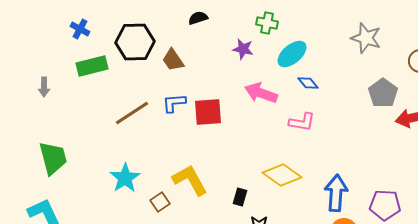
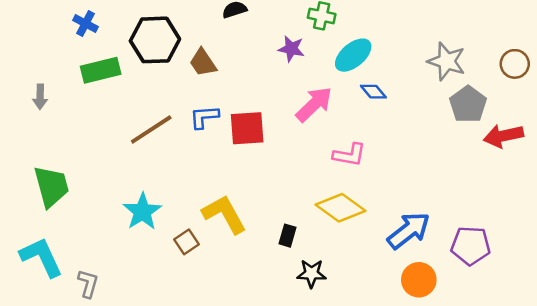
gray star: (366, 38) -> (447, 61), moved
pink arrow: (261, 93) -> (314, 104), turned 116
pink L-shape: (302, 122) -> (349, 155), moved
blue arrow: (336, 193) -> (409, 231), turned 48

